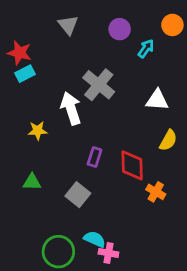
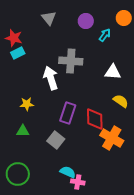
gray cross: (99, 85) -> (71, 61), turned -35
yellow star: (38, 131) -> (27, 104), moved
yellow semicircle: (168, 140) -> (121, 101), turned -84
purple rectangle: (95, 157) -> (68, 113), size x1.5
orange cross: (156, 192) -> (112, 138), size x1.6
green circle: (58, 252) -> (18, 174), moved

